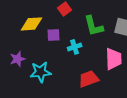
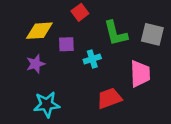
purple star: (18, 59) -> (36, 64), moved
cyan star: (41, 72) -> (47, 104), moved

